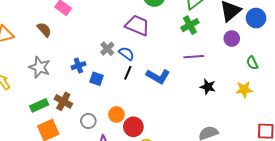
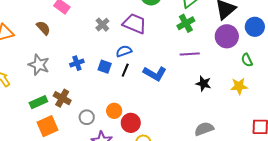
blue circle: (256, 18) -> (255, 27), moved
purple circle: (232, 39) -> (227, 36), size x1.5
gray cross: (107, 49) -> (102, 25), moved
blue semicircle: (126, 54) -> (124, 51), turned -56
blue square: (97, 79) -> (105, 67), moved

